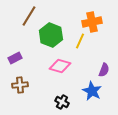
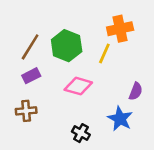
brown line: (29, 16) -> (30, 47), moved
purple rectangle: (15, 58) -> (31, 76), moved

